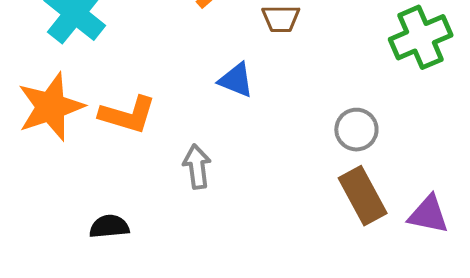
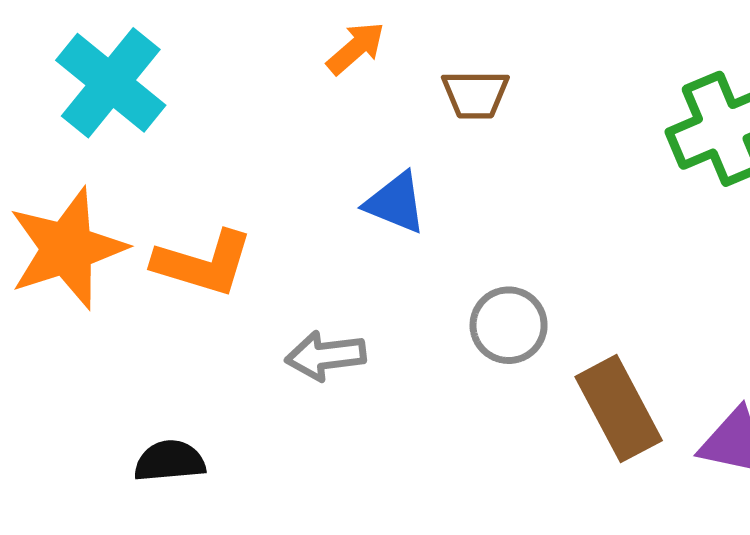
gray circle: (356, 130) -> (509, 325), moved
gray arrow: (197, 167) -> (326, 356), turned -90

